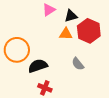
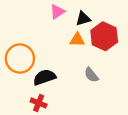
red cross: (45, 88) -> (39, 103), moved

